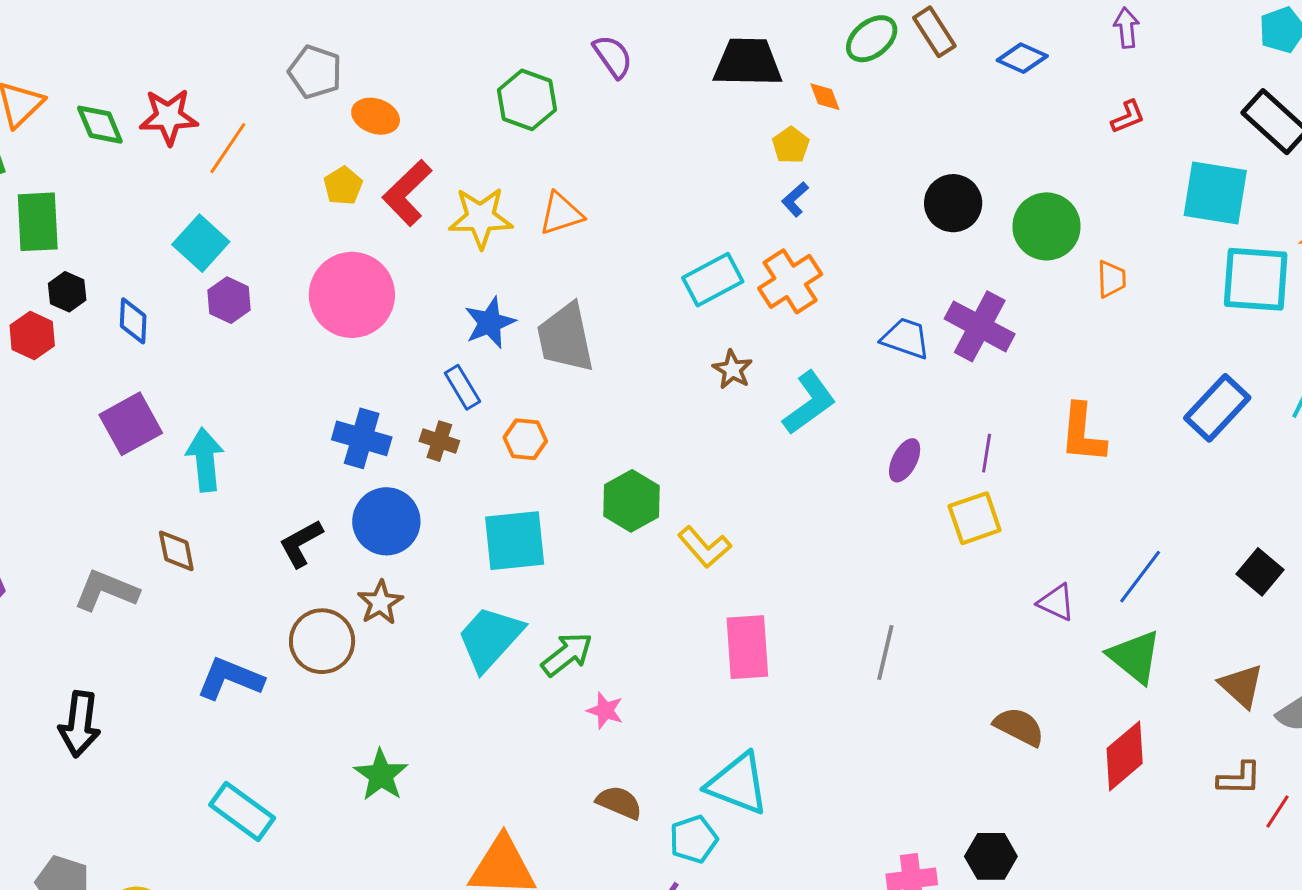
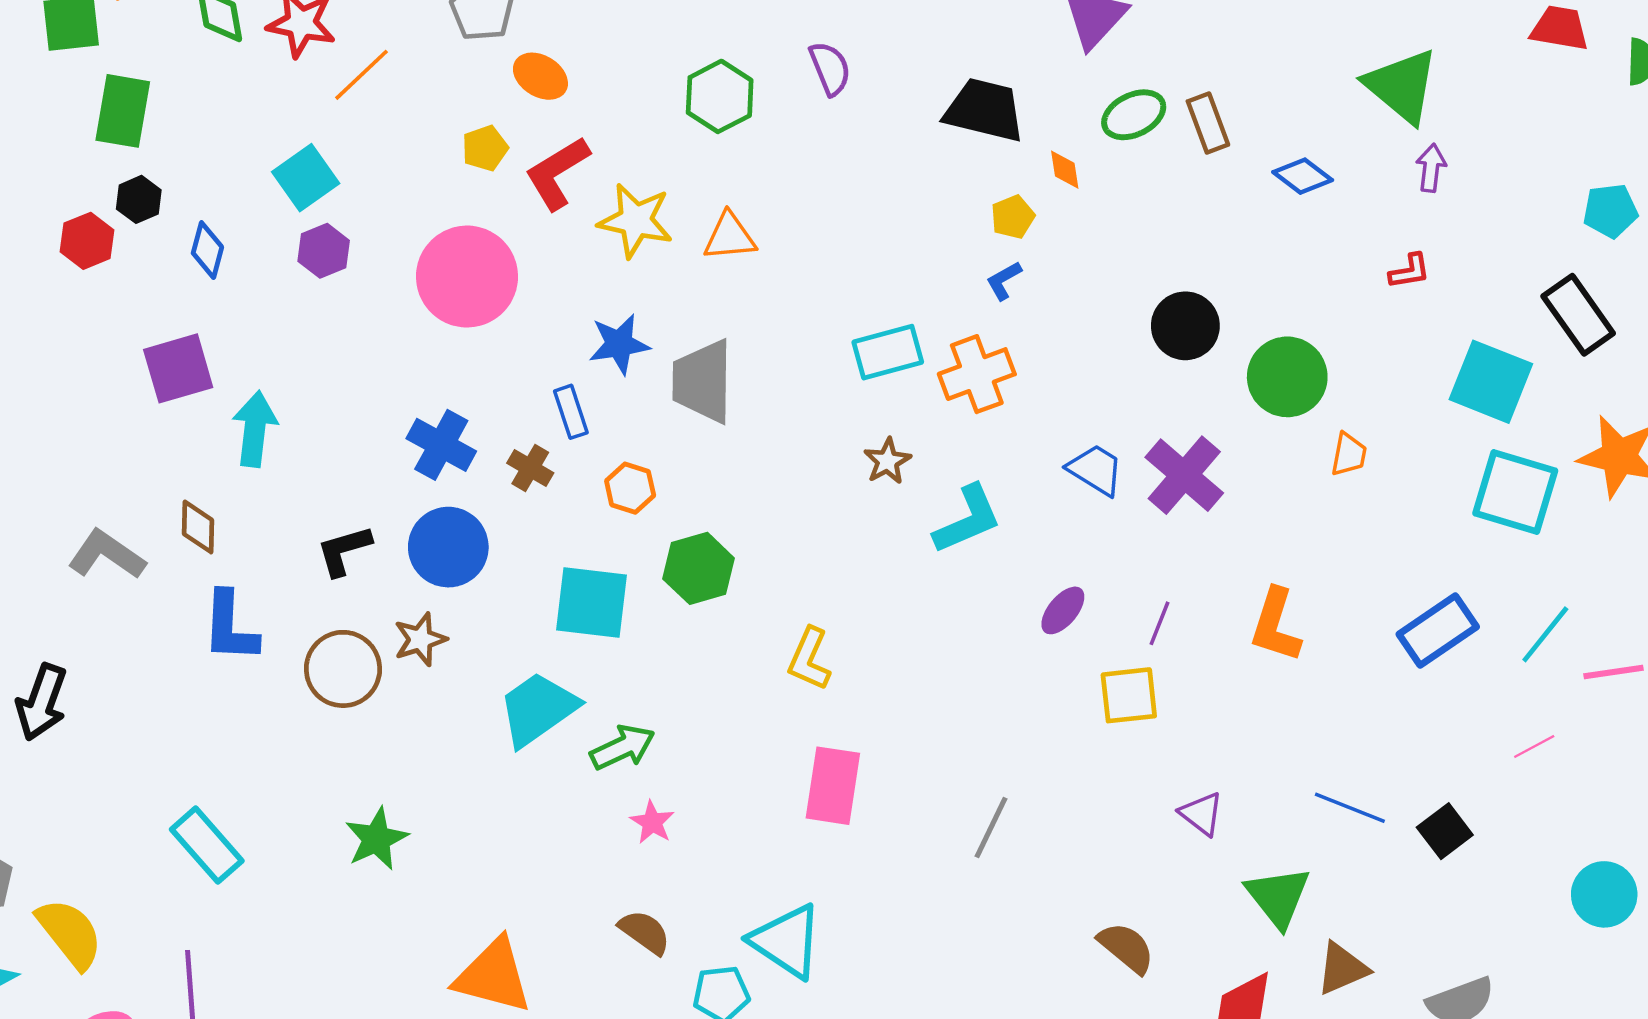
green hexagon: (632, 501) -> (699, 568), moved
yellow L-shape: (705, 547) -> (809, 659), turned 52
blue line: (1140, 577) -> (1350, 808), moved, turned 62
blue L-shape: (230, 679) -> (230, 627), moved, turned -122
brown triangle: (1241, 686) -> (1342, 969), moved, turned 42

